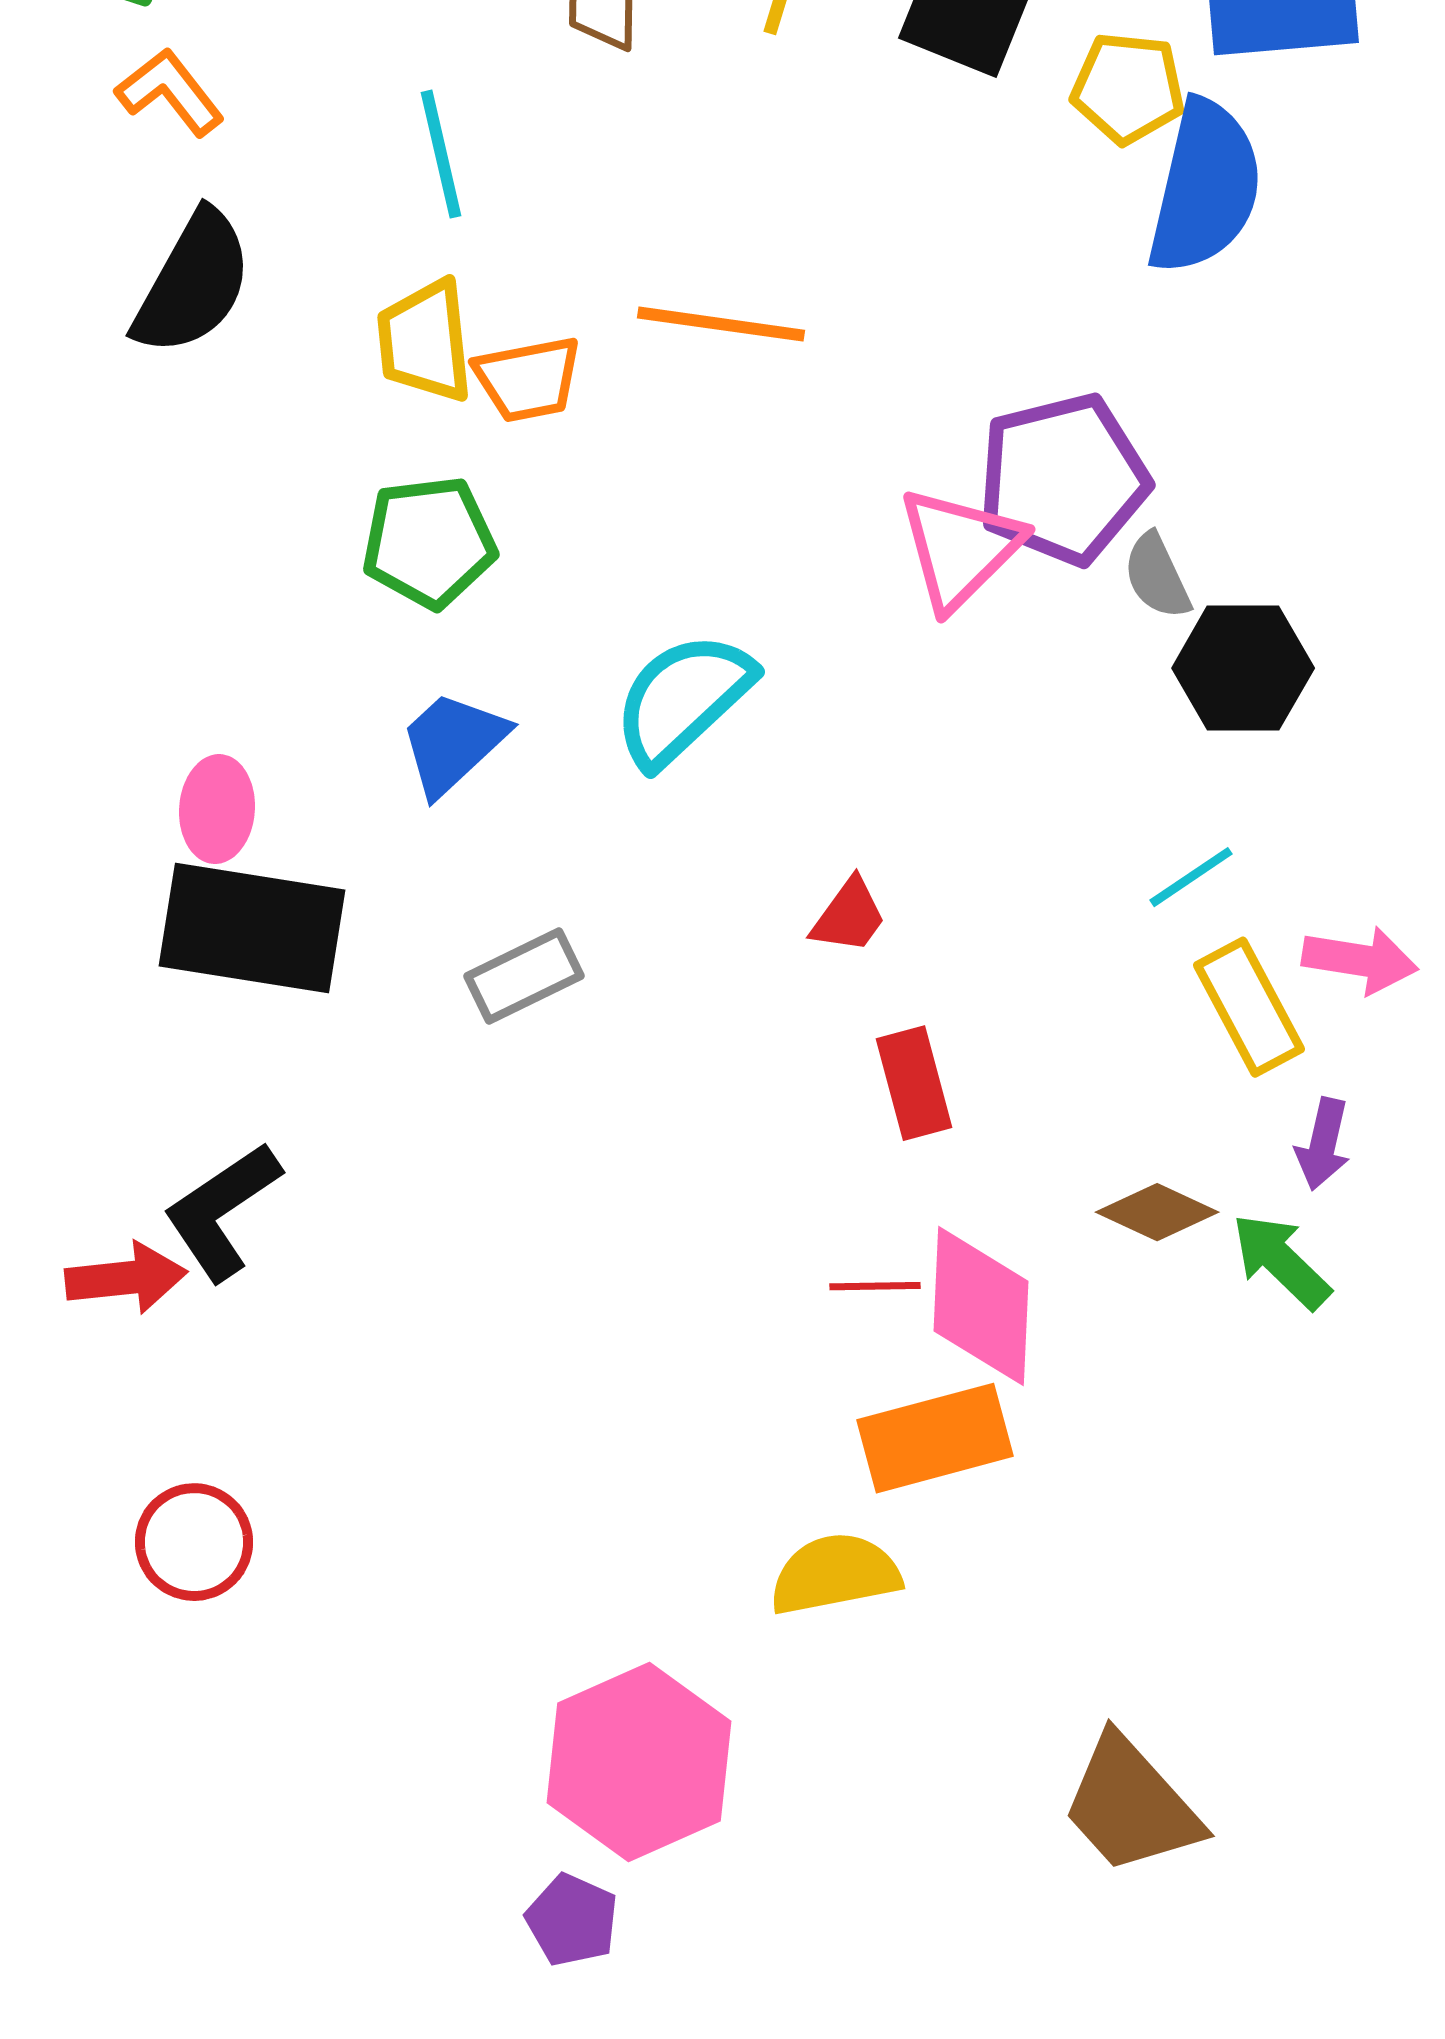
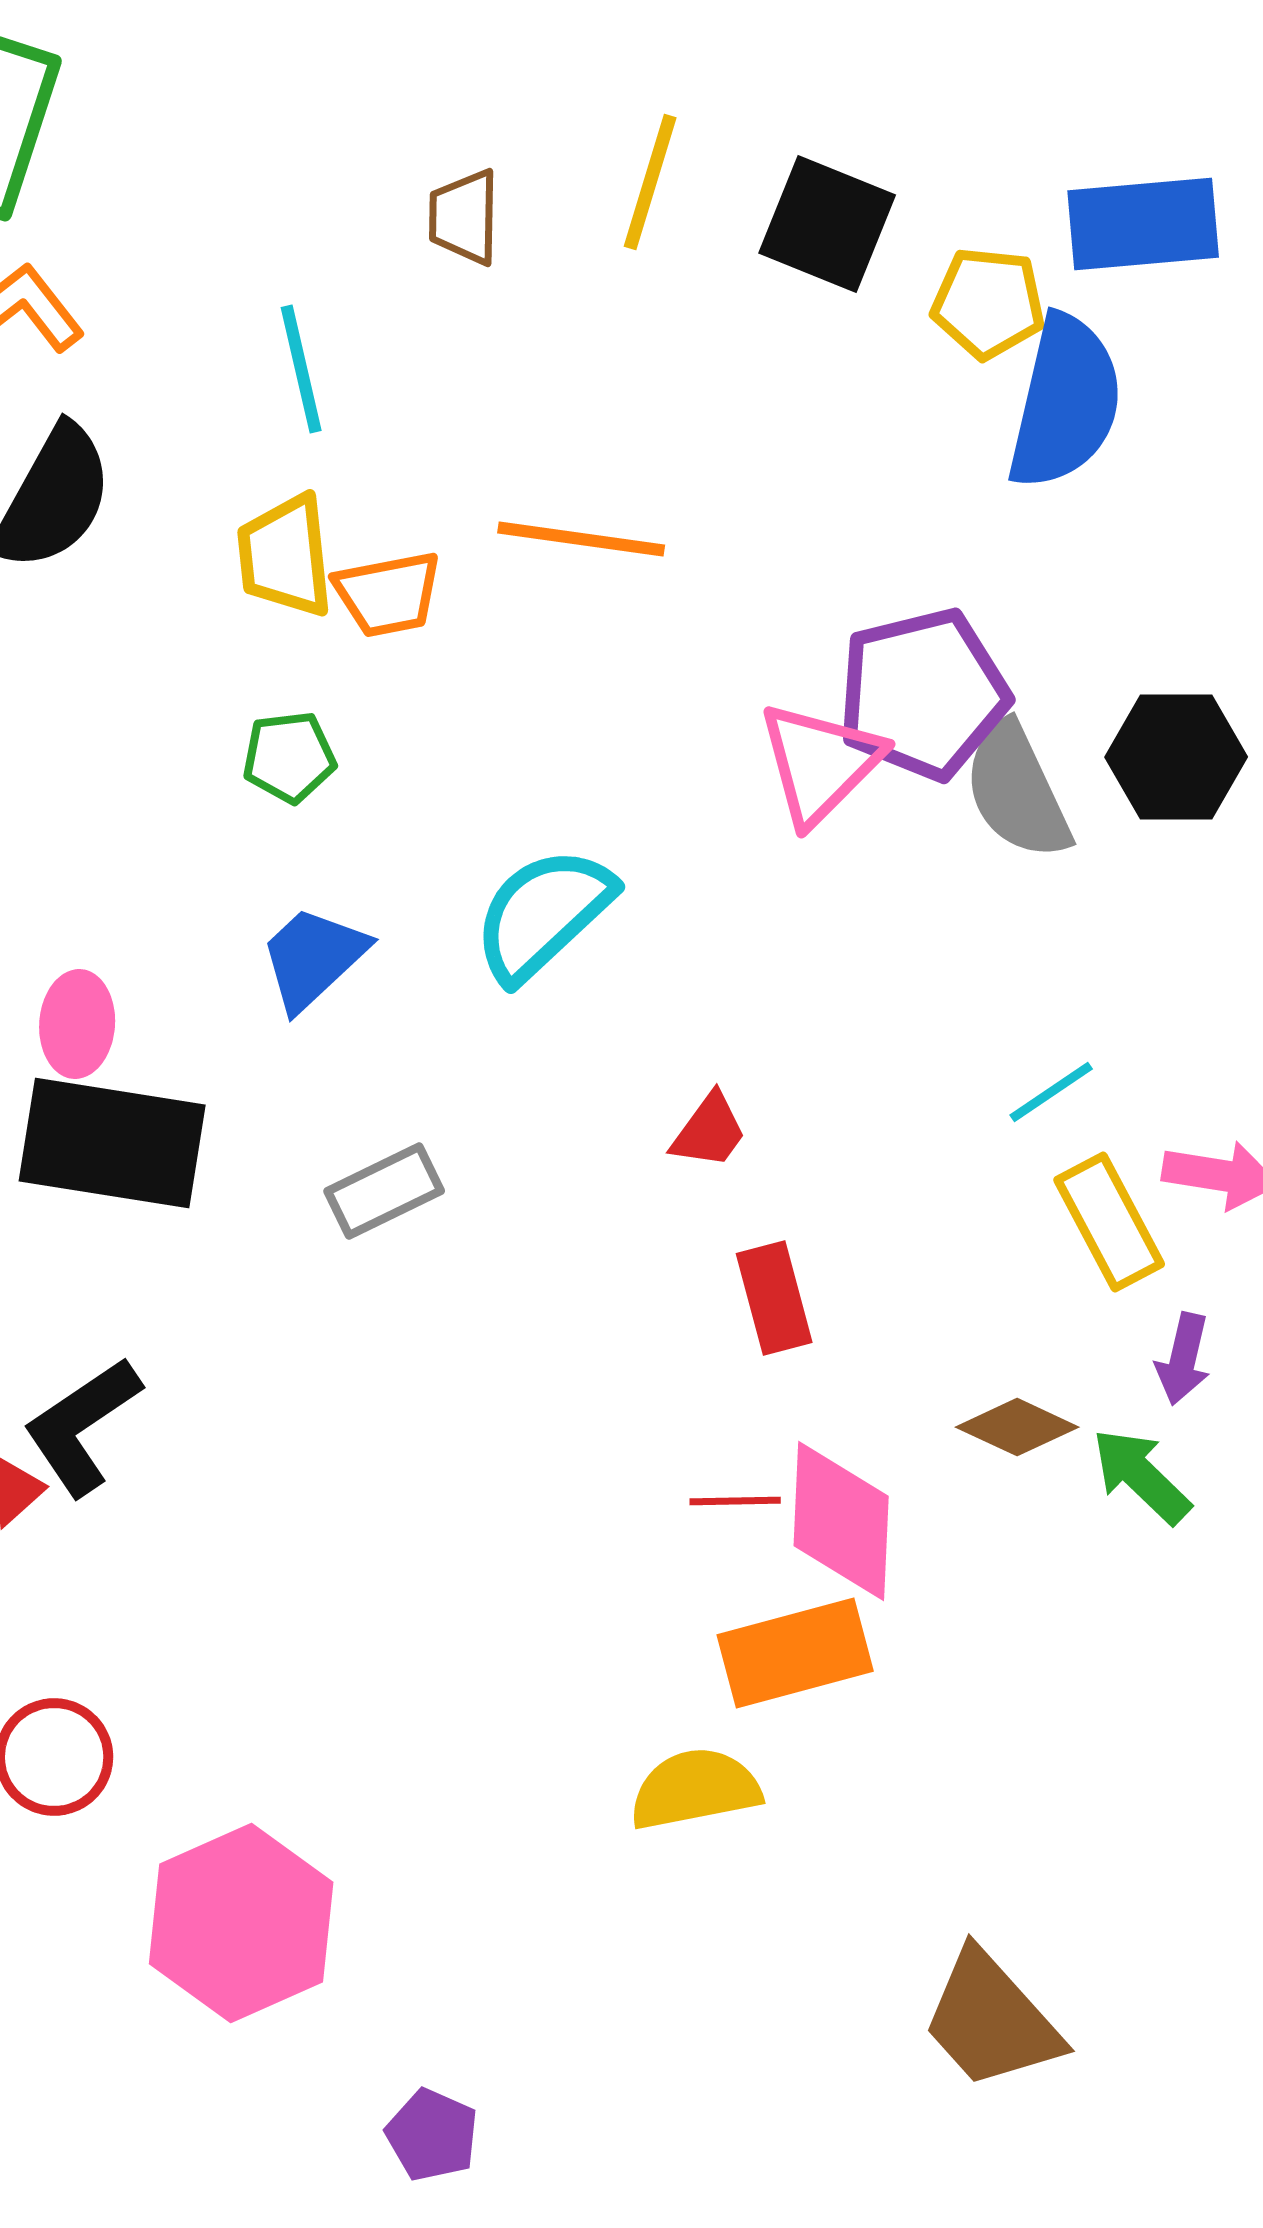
green pentagon: (429, 542) -> (289, 757), size x0.7
gray semicircle: (1157, 576) -> (1017, 791), size x1.6
black hexagon: (1243, 668) -> (1176, 757), moved
pink hexagon: (639, 1762) -> (241, 1923), moved

